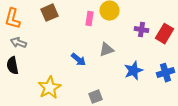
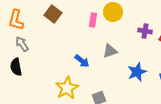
brown square: (50, 13) -> (53, 14), turned -30
gray arrow: (18, 43) -> (22, 44), turned 35
yellow star: (50, 88) -> (67, 88), moved

